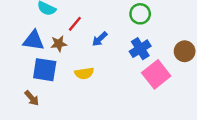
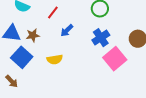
red line: (75, 24) -> (53, 12), moved
blue square: (45, 70) -> (22, 57), turned 35

